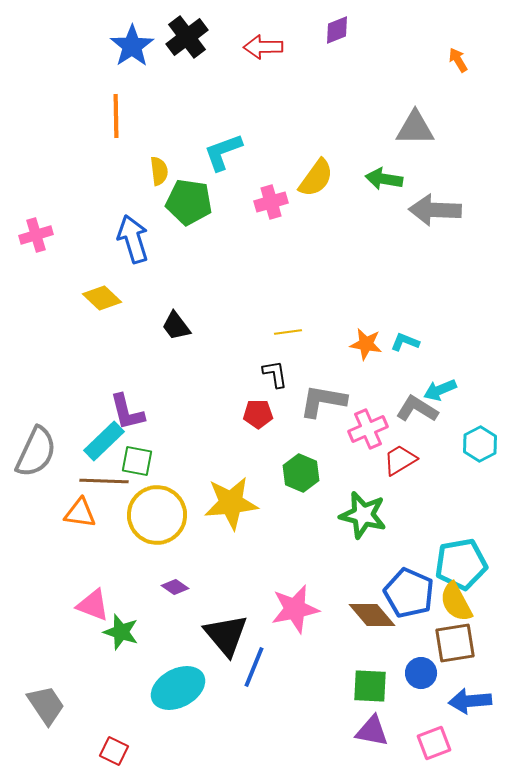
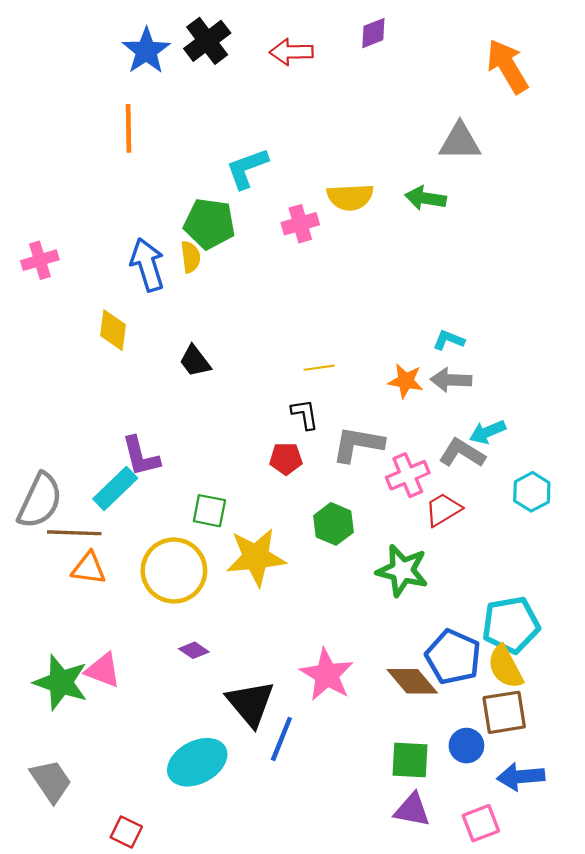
orange arrow: (458, 60) -> (507, 66), size x2.0
yellow semicircle: (159, 171) -> (191, 257), moved
yellow semicircle: (316, 178) -> (350, 197), turned 51
gray arrow: (435, 210) -> (451, 380), moved, size x0.7
yellow diamond: (102, 298) -> (113, 330), turned 54
cyan L-shape: (405, 342) -> (449, 340), moved
green square: (137, 461) -> (209, 511), moved
brown line: (104, 481) -> (74, 533), moved
pink star: (295, 609) -> (327, 675), turned -30
green star: (121, 632) -> (61, 682), moved, size x1.4

